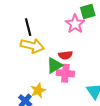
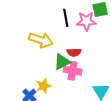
pink star: (75, 24) -> (86, 21), turned 30
black line: (28, 27) -> (66, 18), moved

